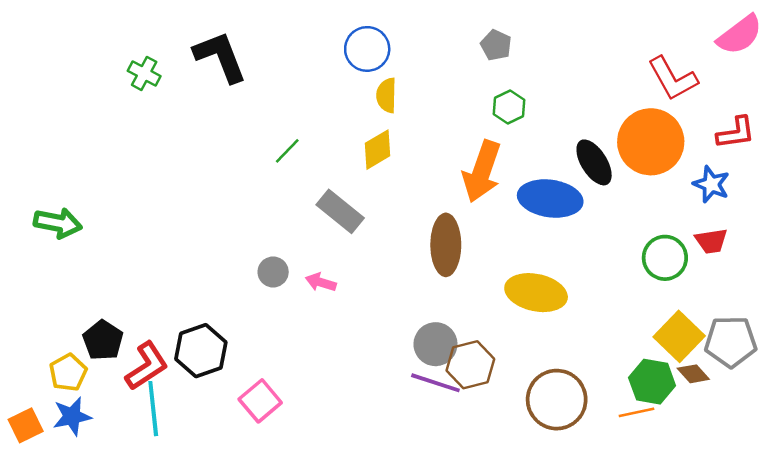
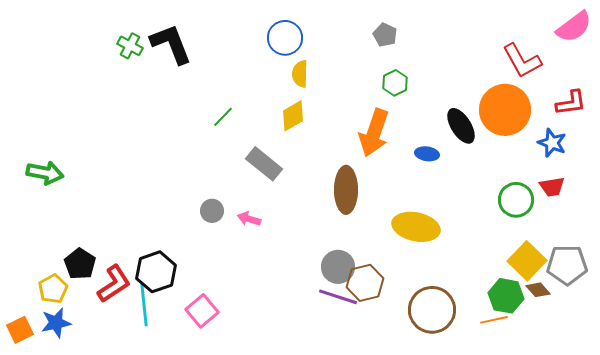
green cross: (144, 73) -> (130, 46), moved
blue ellipse: (550, 199) -> (427, 154), size x0.5
cyan line: (153, 409) -> (144, 305), moved

